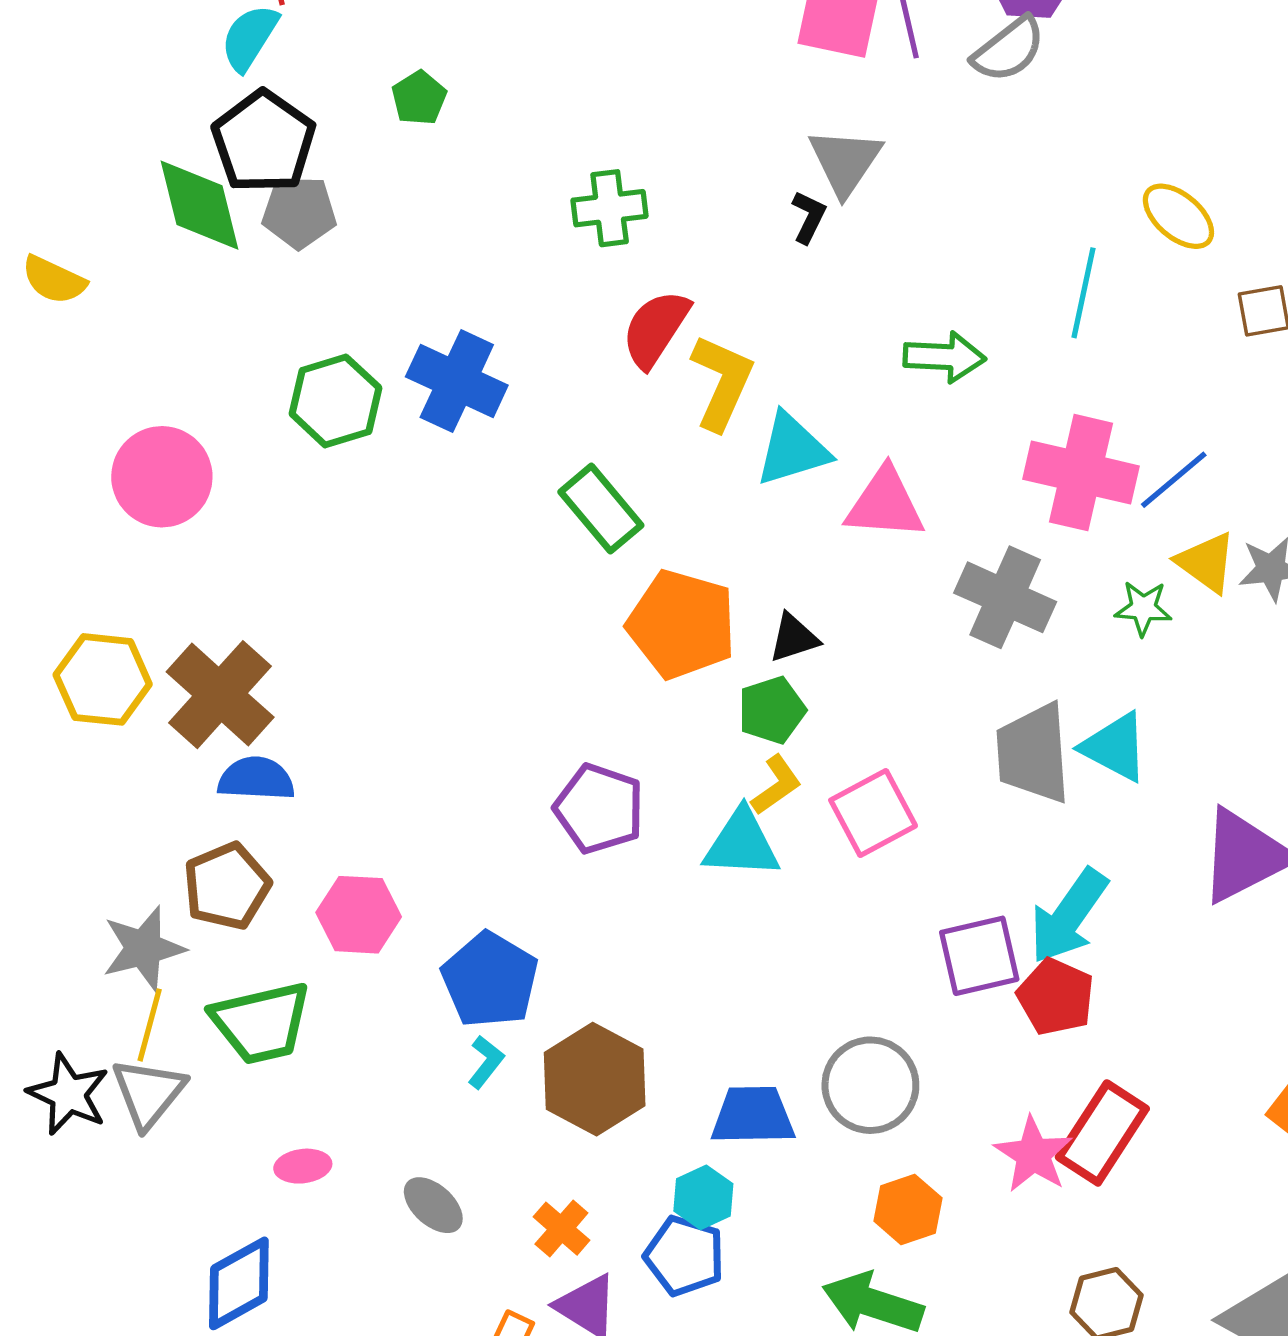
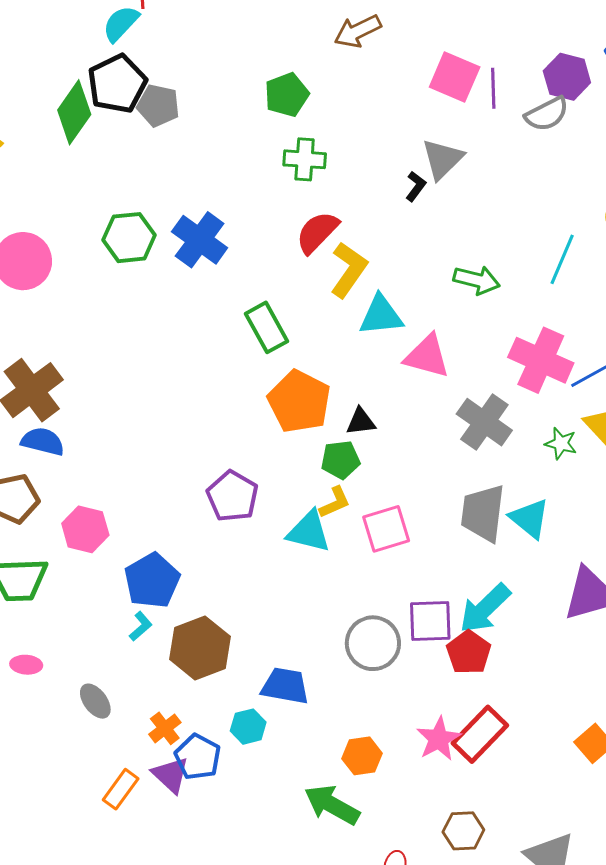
green pentagon: (419, 98) -> (287, 95), moved, size x1.4
green diamond: (199, 205) -> (74, 112), turned 38
gray pentagon: (299, 212) -> (158, 106), moved
gray circle: (870, 1085) -> (373, 643), moved
blue pentagon: (684, 1256) -> (198, 757), moved

